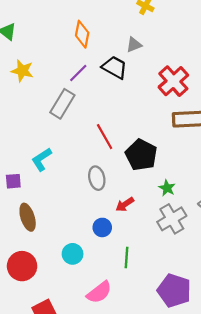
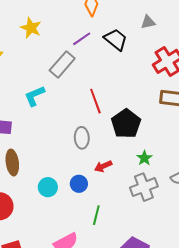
gray triangle: (134, 45) -> (148, 22), moved
cyan L-shape: (42, 159) -> (35, 96), moved
cyan circle: (73, 254) -> (48, 187), moved

